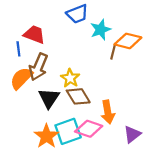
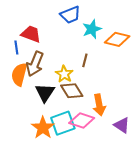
brown line: (113, 52) -> (85, 60), moved
orange semicircle: (21, 78) -> (19, 74), turned -30
purple triangle: (132, 134) -> (122, 125), turned -48

